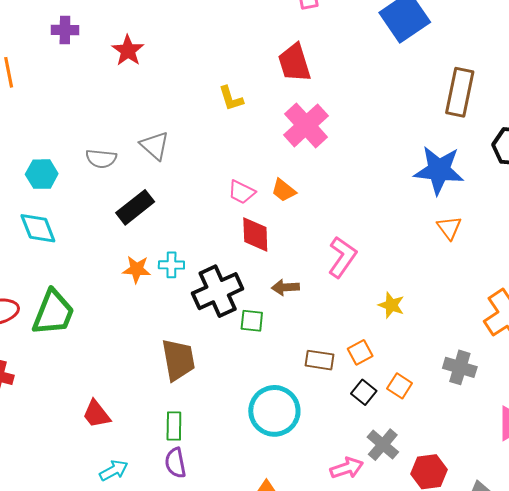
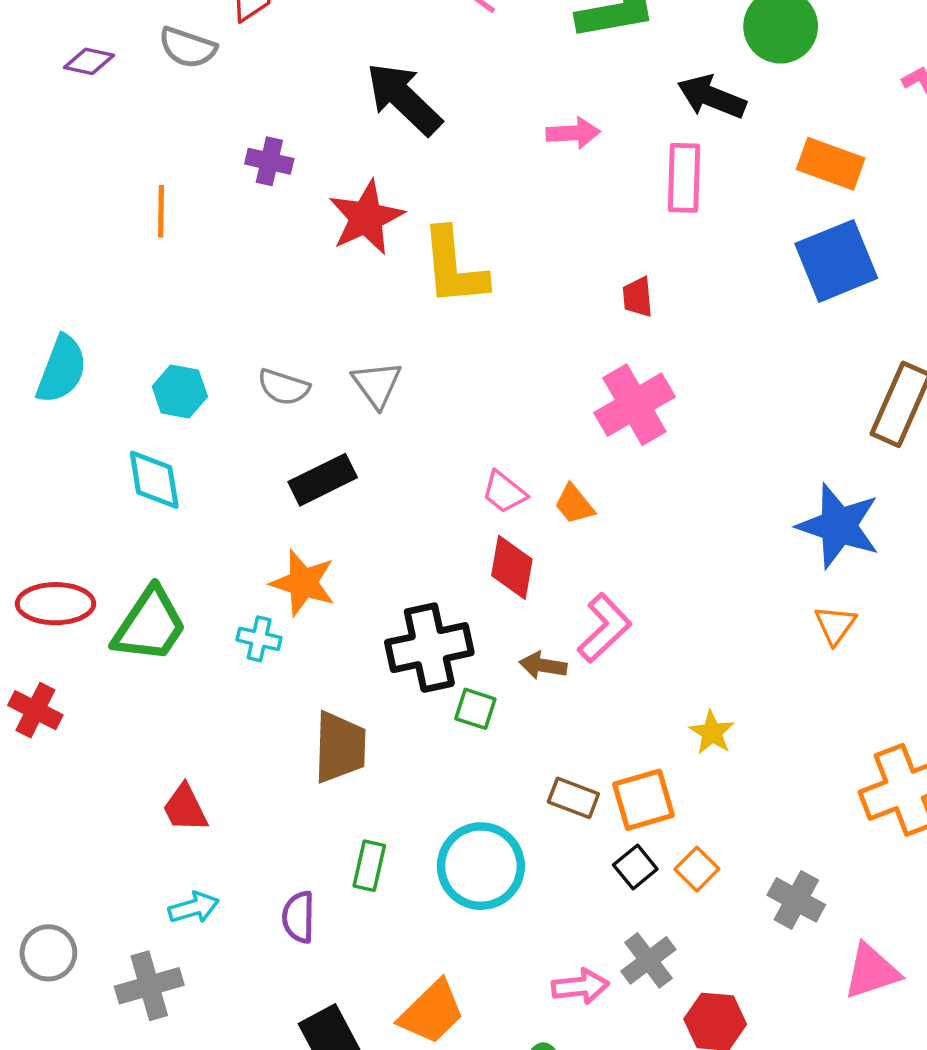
red star: (128, 50) -> (366, 218), size x1.4
red trapezoid: (294, 63) -> (638, 297), size x0.6
yellow L-shape: (231, 98) -> (454, 267), moved, size x1.8
pink L-shape: (342, 257) -> (604, 628), moved
cyan cross: (171, 265) -> (259, 639), moved
orange star: (137, 269) -> (303, 583), size x1.4
orange square: (360, 352) -> (644, 800), size x1.5
gray cross: (460, 367) -> (796, 900), moved
green rectangle: (174, 426) -> (369, 866), moved

